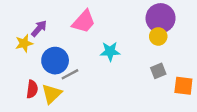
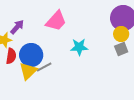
gray square: (158, 71) -> (121, 49), moved
red semicircle: (32, 89) -> (11, 56), moved
yellow triangle: (52, 94) -> (28, 71), moved

